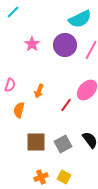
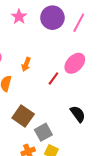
brown square: (36, 142) -> (23, 116), turned 35
gray square: (63, 144) -> (43, 132), moved

